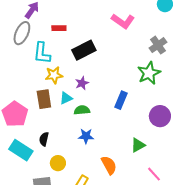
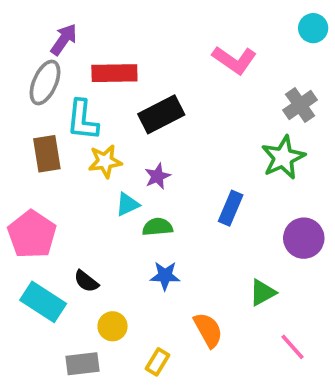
red rectangle: (59, 28) -> (114, 73), size x1.6
brown rectangle: (44, 99) -> (47, 154), moved
black semicircle: (44, 139) -> (86, 281), turned -64

